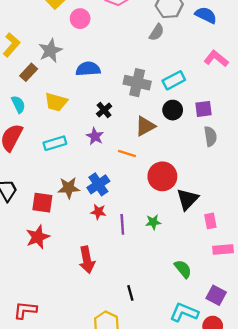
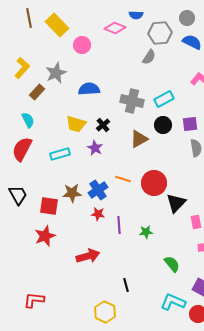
yellow trapezoid: (56, 102) -> (76, 124), moved
orange line: (127, 153) -> (123, 179), moved
green star: (153, 222) -> (146, 232), moved
red arrow: (87, 260) -> (88, 256), turned -95

